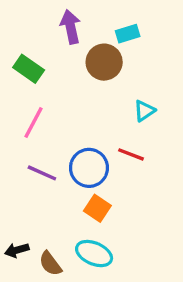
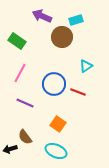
purple arrow: (71, 27) -> (42, 16), turned -54
blue circle: (89, 168) -> (54, 84), moved
brown semicircle: (50, 264) -> (25, 137), moved

